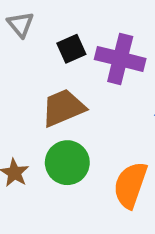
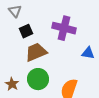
black square: (71, 49) -> (26, 31), moved

